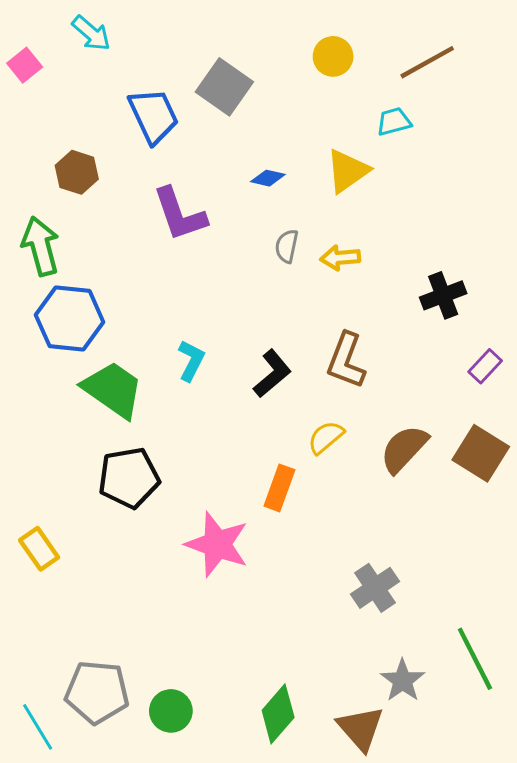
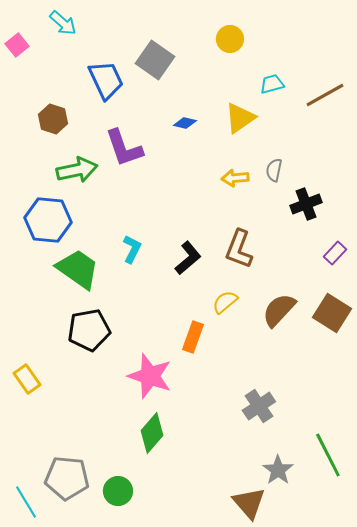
brown line: (427, 62) -> (325, 95), moved
green arrow: (41, 246) -> (77, 170), moved, turned 93
gray semicircle: (287, 246) -> (274, 170), moved
green diamond: (278, 714) -> (152, 433), moved

